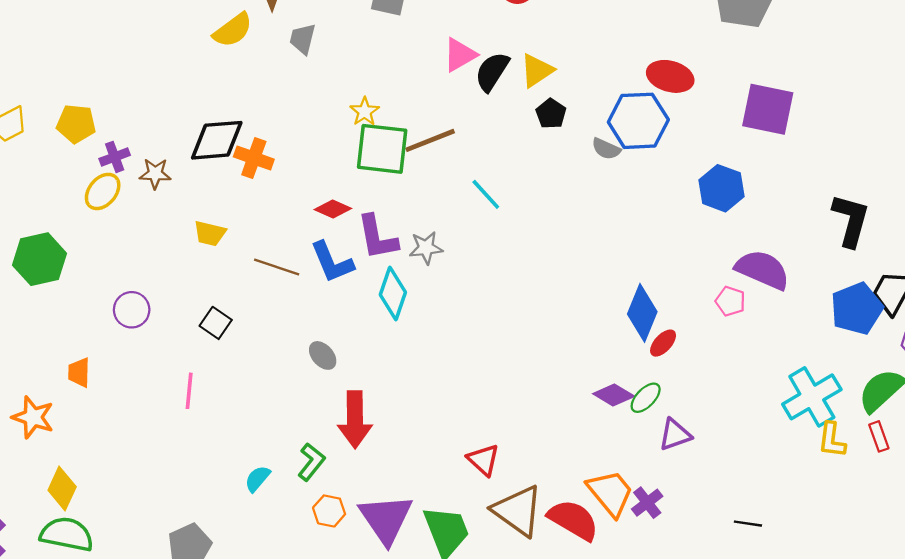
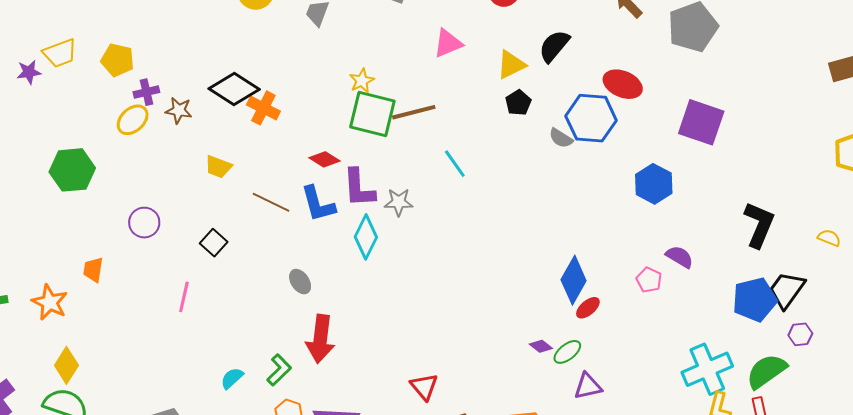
black semicircle: (492, 72) -> (554, 46), moved
black diamond: (217, 140) -> (234, 89), turned 30
purple semicircle: (763, 270) -> (680, 257), size x0.6
purple diamond: (614, 395) -> (541, 346), size x0.7

